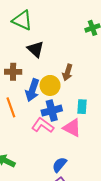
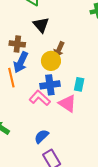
brown arrow: (67, 72) -> (59, 50), moved
blue arrow: (32, 90) -> (21, 62), moved
blue semicircle: (59, 165) -> (42, 136), moved

